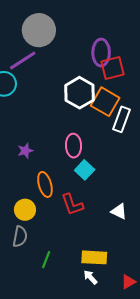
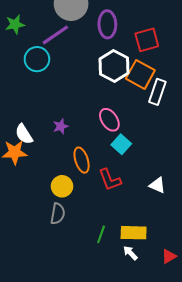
purple ellipse: (101, 53) -> (107, 24), moved
pink ellipse: (73, 146) -> (109, 120), turned -30
green line: (46, 260) -> (101, 234), moved

